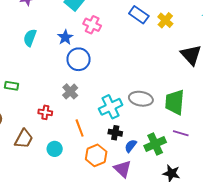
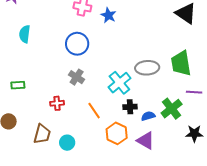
blue star: (65, 37) -> (108, 15), moved
blue semicircle: (131, 146) -> (148, 116), turned 48
cyan circle: (55, 149) -> (67, 143), moved

